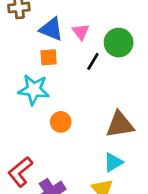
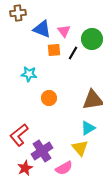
orange square: (49, 57) -> (54, 50), moved
cyan star: (34, 90) -> (29, 74), size x0.7

